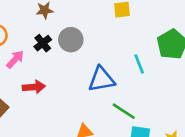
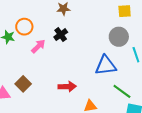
gray circle: (71, 40) -> (119, 37), moved
red arrow: (34, 87) -> (67, 87), moved

